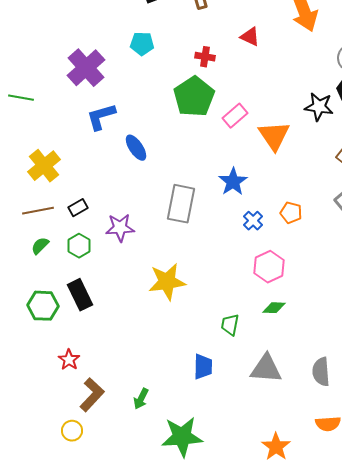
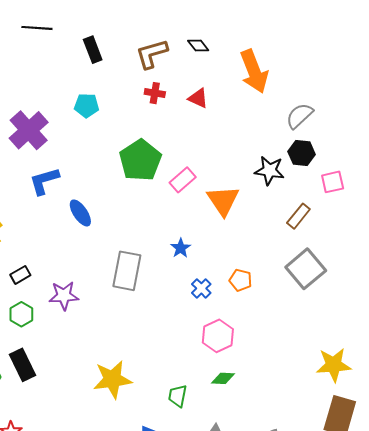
red cross: (205, 57) -> (155, 93), moved
blue star: (233, 182) -> (181, 248), size x0.7
yellow star: (167, 282) -> (112, 379), moved

